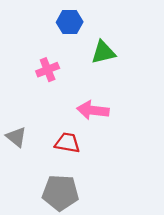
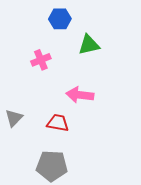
gray triangle: (16, 137) -> (14, 118), turned 36

